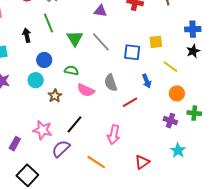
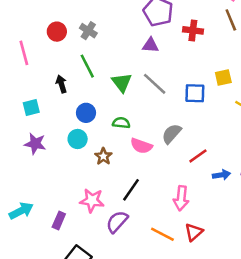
blue arrow: (147, 81) -> (221, 175), moved, turned -72
gray semicircle: (111, 83) -> (172, 134), turned 66
red triangle: (142, 162) -> (194, 232), moved

